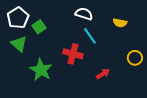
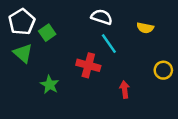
green star: (41, 70) -> (50, 85), size x0.7
red arrow: (103, 74) -> (125, 90), turned -64

